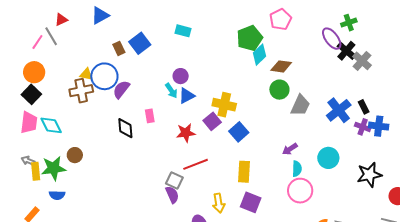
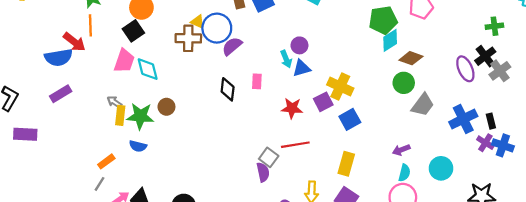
purple ellipse: (332, 39) -> (465, 69), moved

